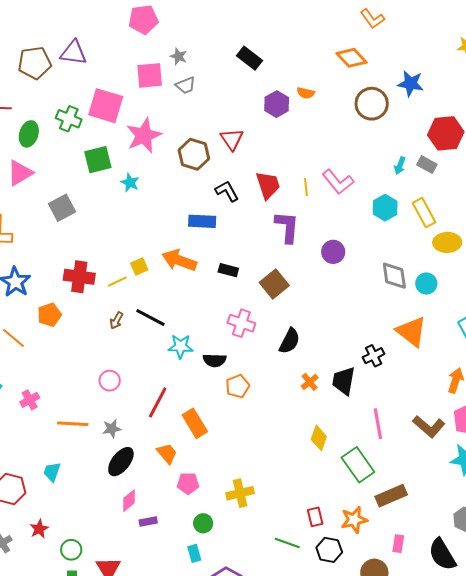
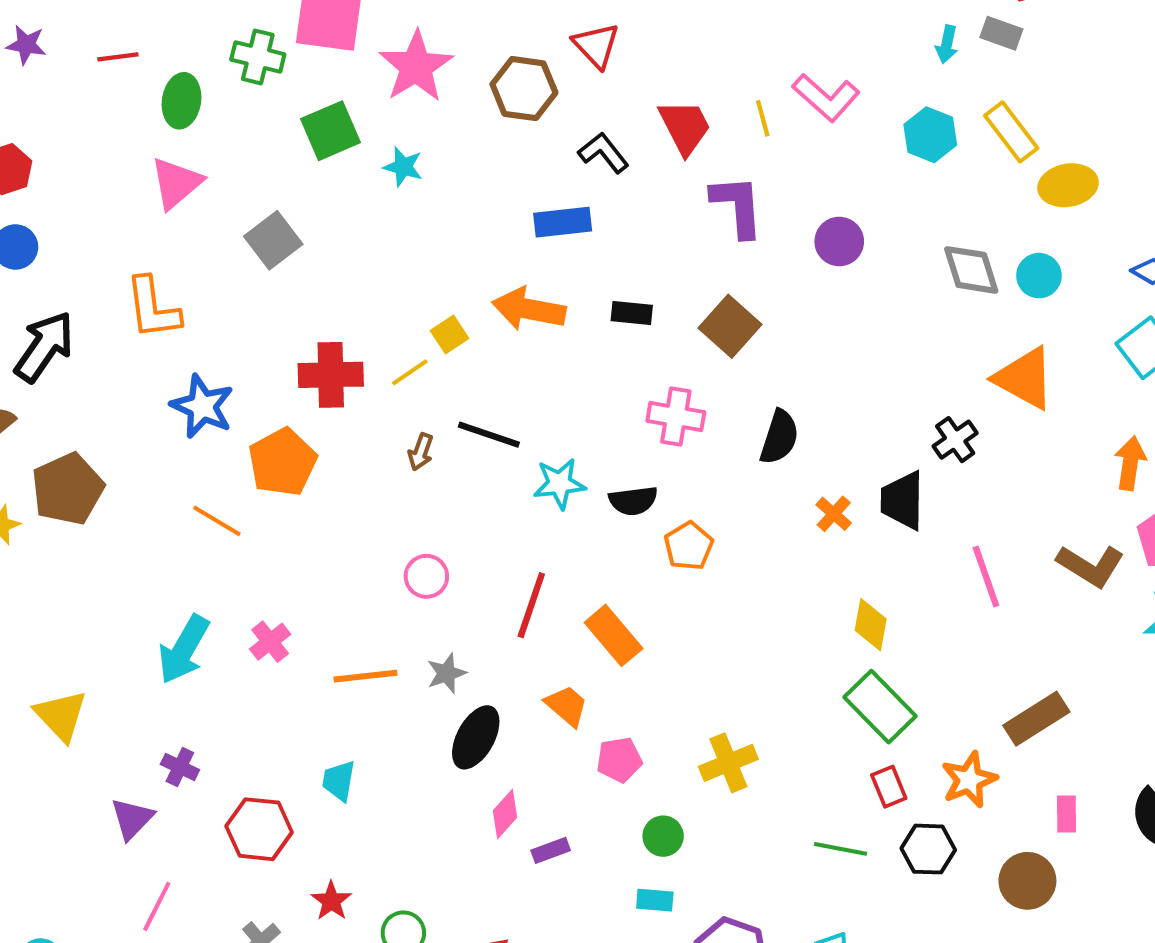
orange pentagon: (49, 315) -> (282, 462), size x1.4
green rectangle: (358, 465) -> (880, 707), moved
cyan rectangle: (194, 553) -> (655, 900), turned -60

